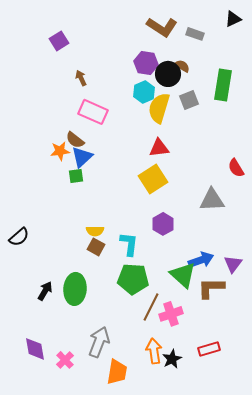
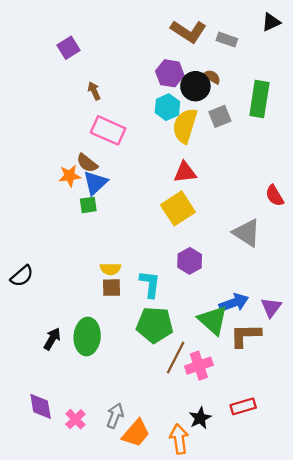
gray triangle: (212, 200) -> (247, 233), turned 36
brown square: (96, 247) -> (112, 288), turned -30
gray arrow: (99, 342) -> (115, 416), moved, size x0.7
orange arrow: (154, 351) -> (179, 439), moved
orange trapezoid: (117, 372) -> (136, 433), turned 32

